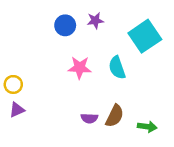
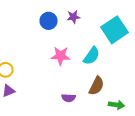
cyan semicircle: (117, 68) -> (92, 56), turned -126
brown semicircle: (115, 116) -> (96, 86), moved

